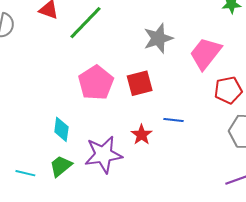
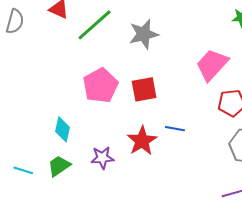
gray star: (158, 38) -> (144, 34), moved
red star: (142, 135) -> (142, 141), size x1.4
purple star: (103, 155) -> (102, 158), size x0.6

